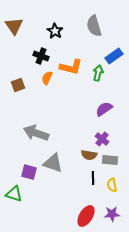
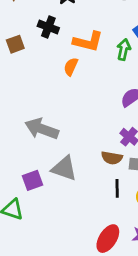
orange semicircle: (47, 78) -> (71, 67), moved
brown square: (18, 85) -> (15, 44), moved
purple square: (29, 172) -> (32, 180), turned -35

